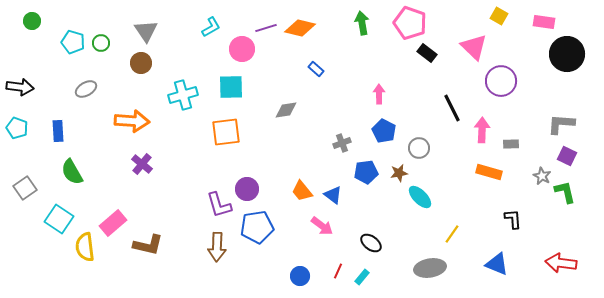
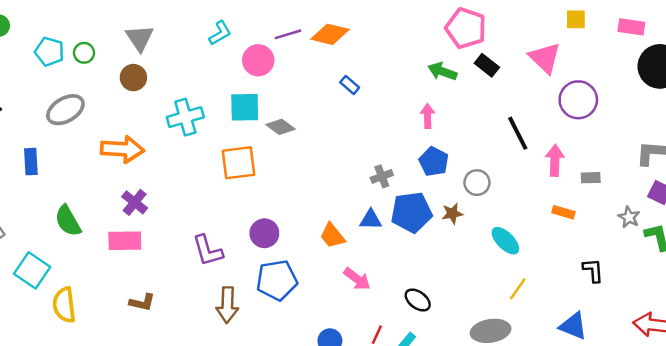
yellow square: (499, 16) -> (576, 19), turned -30
green arrow: (362, 23) -> (442, 71), moved, turned -60
gray ellipse: (86, 89) -> (65, 110), size x1.4
gray diamond: (286, 110) -> (280, 127), moved, turned 45
green semicircle: (72, 172) -> (68, 221), moved
blue pentagon: (366, 172) -> (411, 212), size x1.4
orange rectangle: (489, 172) -> (563, 212), size x0.7
blue triangle: (333, 195) -> (371, 220), moved, turned -36
cyan ellipse: (420, 197) -> (505, 241), moved
purple L-shape: (219, 205) -> (208, 251), moved
pink rectangle: (113, 223) -> (125, 241), moved, turned 40
brown L-shape: (148, 245) -> (142, 302), size x0.7

